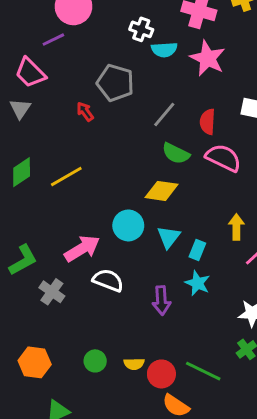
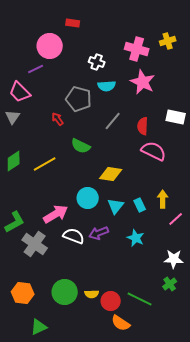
cyan semicircle: (164, 50) -> (107, 86), moved
green semicircle: (176, 153) -> (81, 146), moved
cyan rectangle: (197, 250) -> (140, 205), moved, turned -48
gray cross: (52, 292) -> (35, 244), size x1.4
purple arrow: (161, 300) -> (99, 233), moved, turned 72
green circle: (95, 361) -> (65, 292), size x1.6

